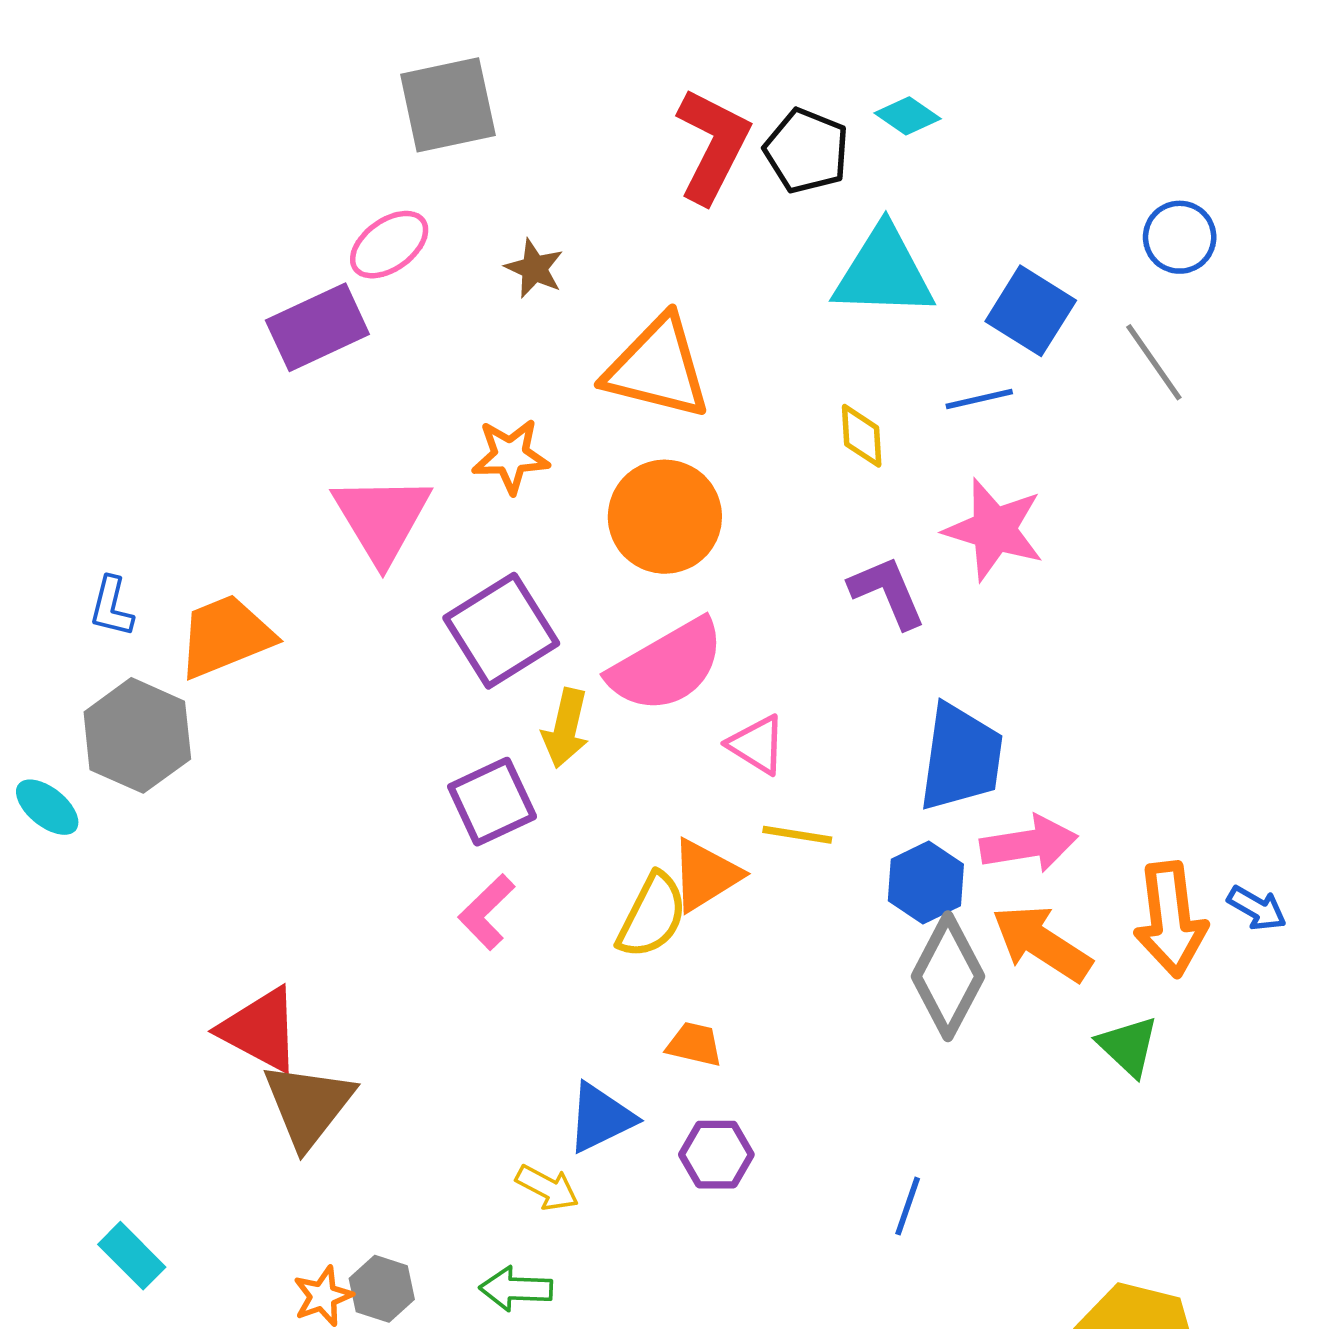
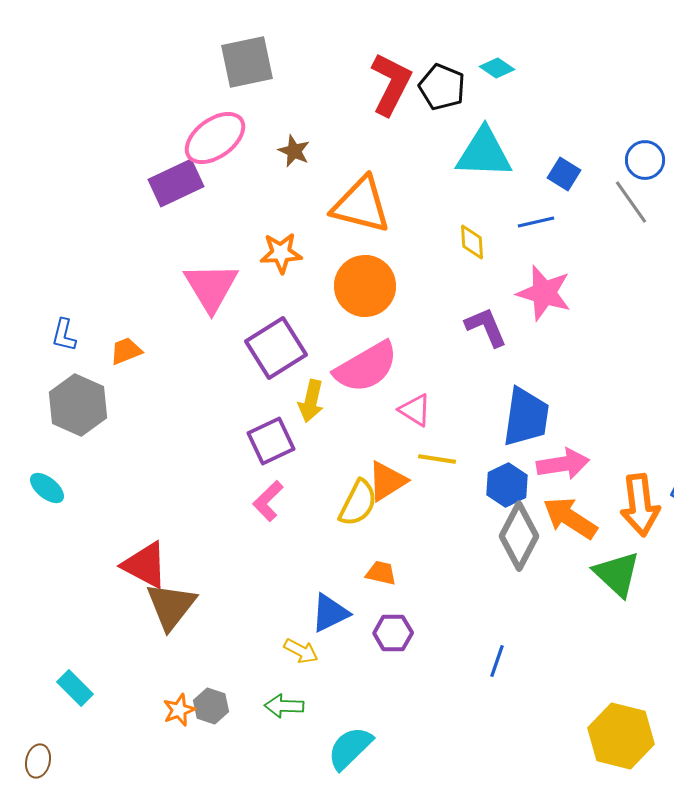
blue circle: (1180, 237) -> (645, 160), moved
pink ellipse: (389, 245) -> (215, 138), size x1.4
blue square: (1031, 311) -> (564, 174), size x0.7
orange trapezoid: (226, 636) -> (126, 351), size x0.6
cyan ellipse: (47, 807) -> (47, 488), moved
green triangle: (1128, 1046) -> (617, 574), size x1.4

